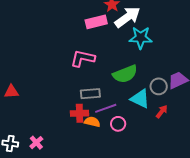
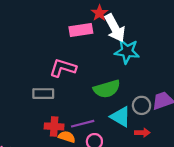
white arrow: (127, 17) -> (115, 28), turned 92
gray rectangle: (90, 94) -> (43, 94), moved
red arrow: (162, 112) -> (142, 133), turned 48

